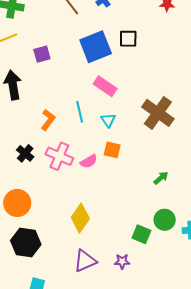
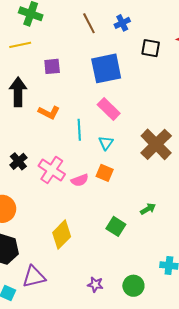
black square: (128, 39) -> (151, 48), moved
orange L-shape: (48, 120) -> (49, 112), moved, turned 70
green circle: (165, 220) -> (133, 286), moved
green square: (141, 234) -> (116, 226), moved
purple triangle: (85, 261) -> (34, 277), moved

